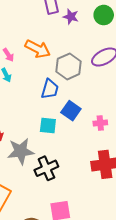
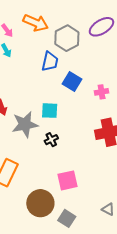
cyan square: (48, 126) -> (50, 111), moved
black cross: (46, 168) -> (51, 140), size x0.6

